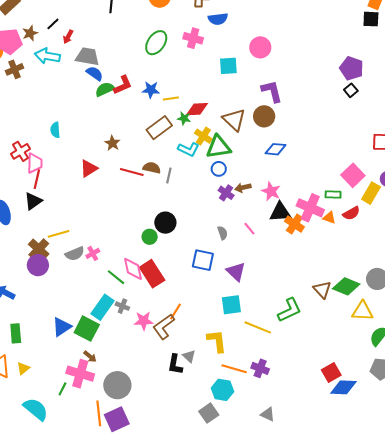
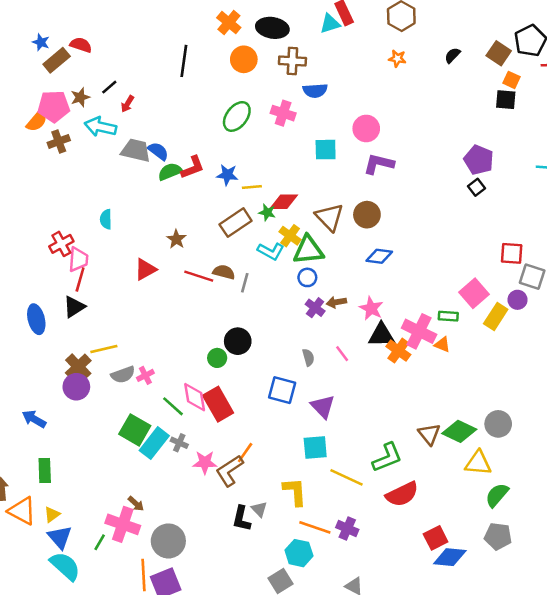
gray trapezoid: (87, 57) -> (136, 150), moved
purple L-shape: (272, 91) -> (379, 164), moved, turned -65
red semicircle: (351, 213) -> (402, 494), moved, size x1.5
blue triangle: (62, 327) -> (60, 537), moved, turned -40
green square: (87, 329) -> (135, 430), moved

